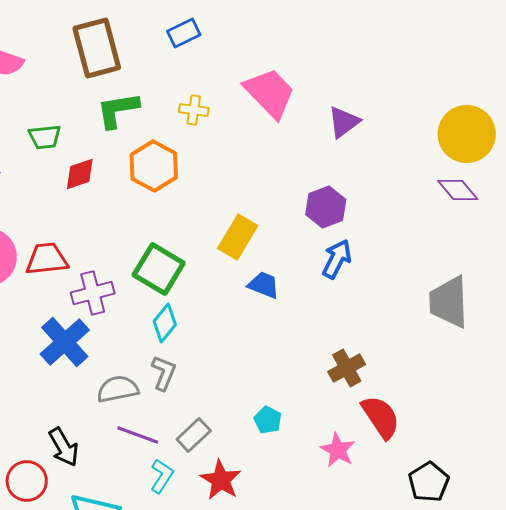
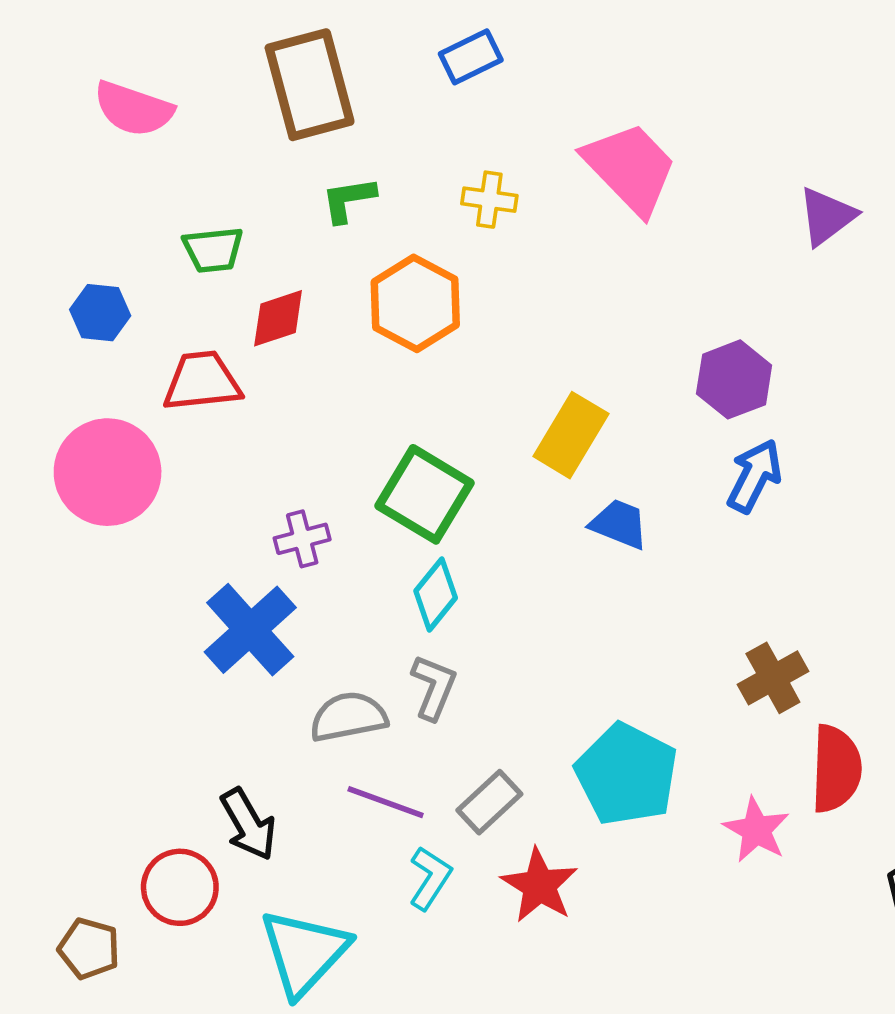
green L-shape: (118, 110) -> (348, 200), size x0.7
purple triangle: (344, 122) -> (827, 216), moved
red trapezoid: (47, 259) -> (202, 381), moved
purple cross: (93, 293) -> (302, 539), size x0.7
red semicircle: (381, 417) -> (836, 769), turned 36
cyan pentagon: (268, 420) -> (627, 774), size x2.0

